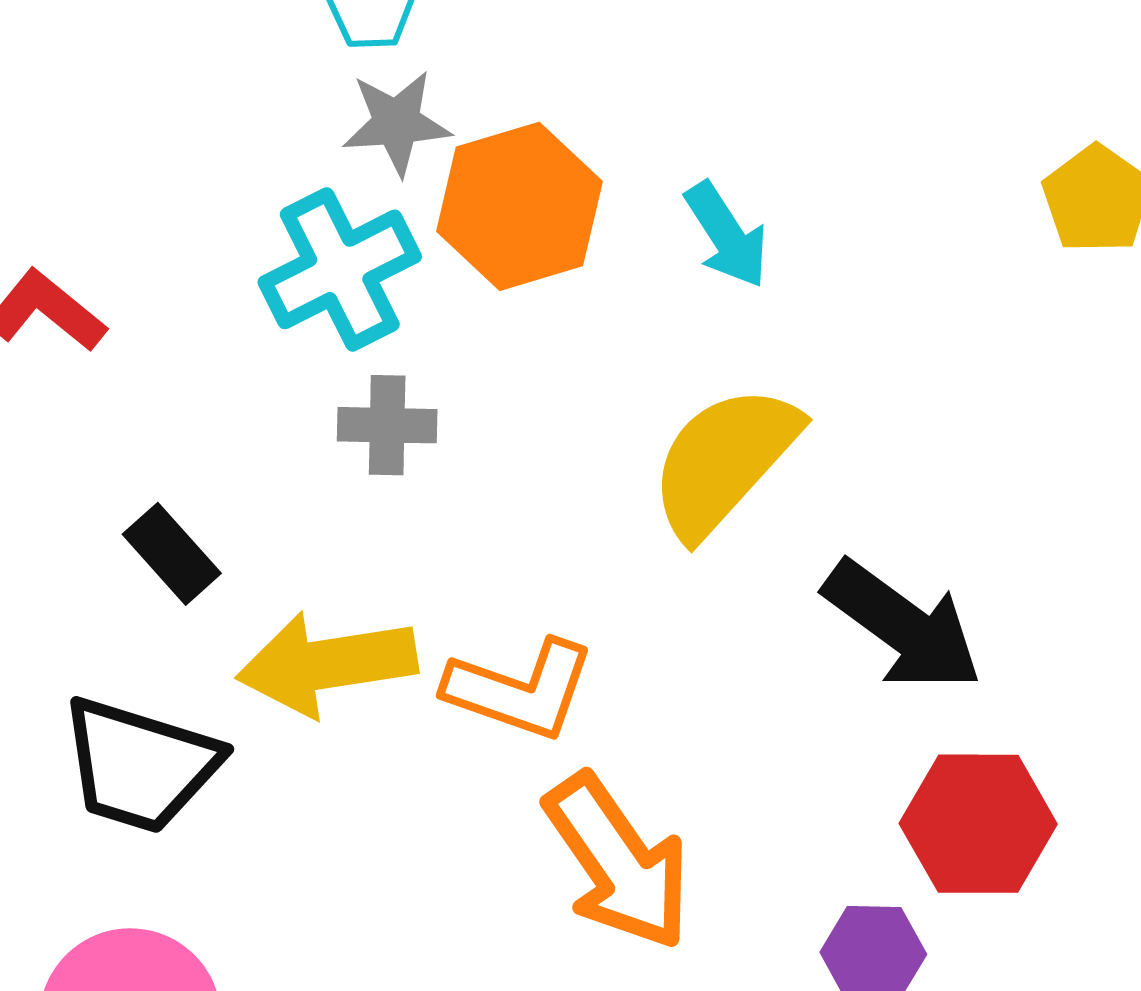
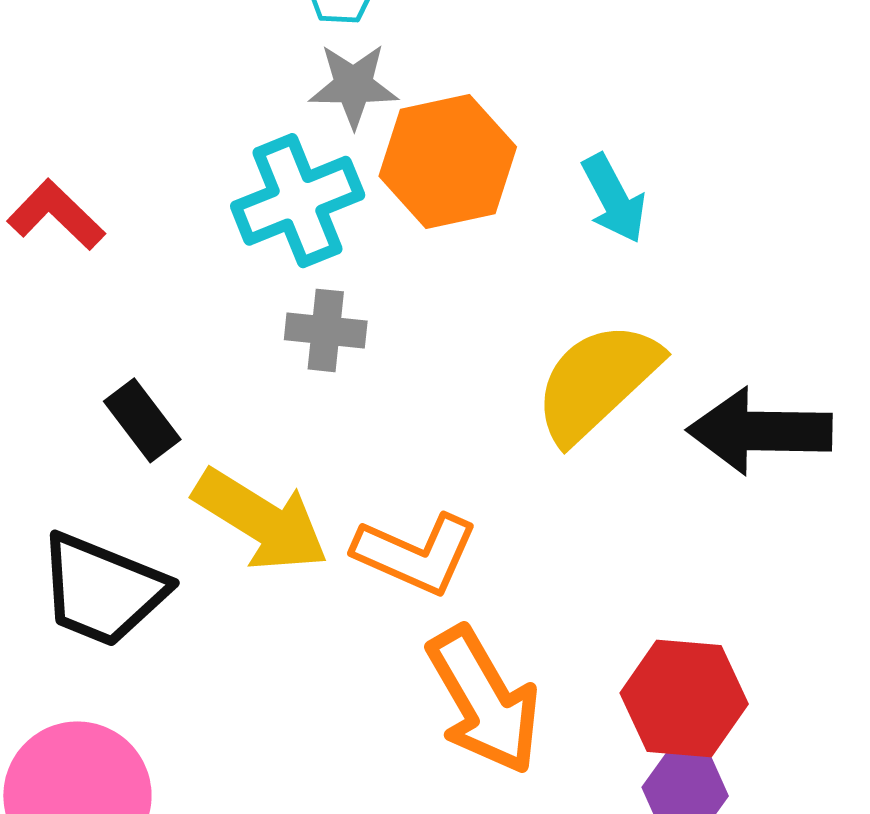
black arrow: (903, 626) -> (760, 431), moved, turned 140
yellow arrow: (327, 664) -> (261, 520), turned -144
red hexagon: (978, 824) -> (684, 699), moved

